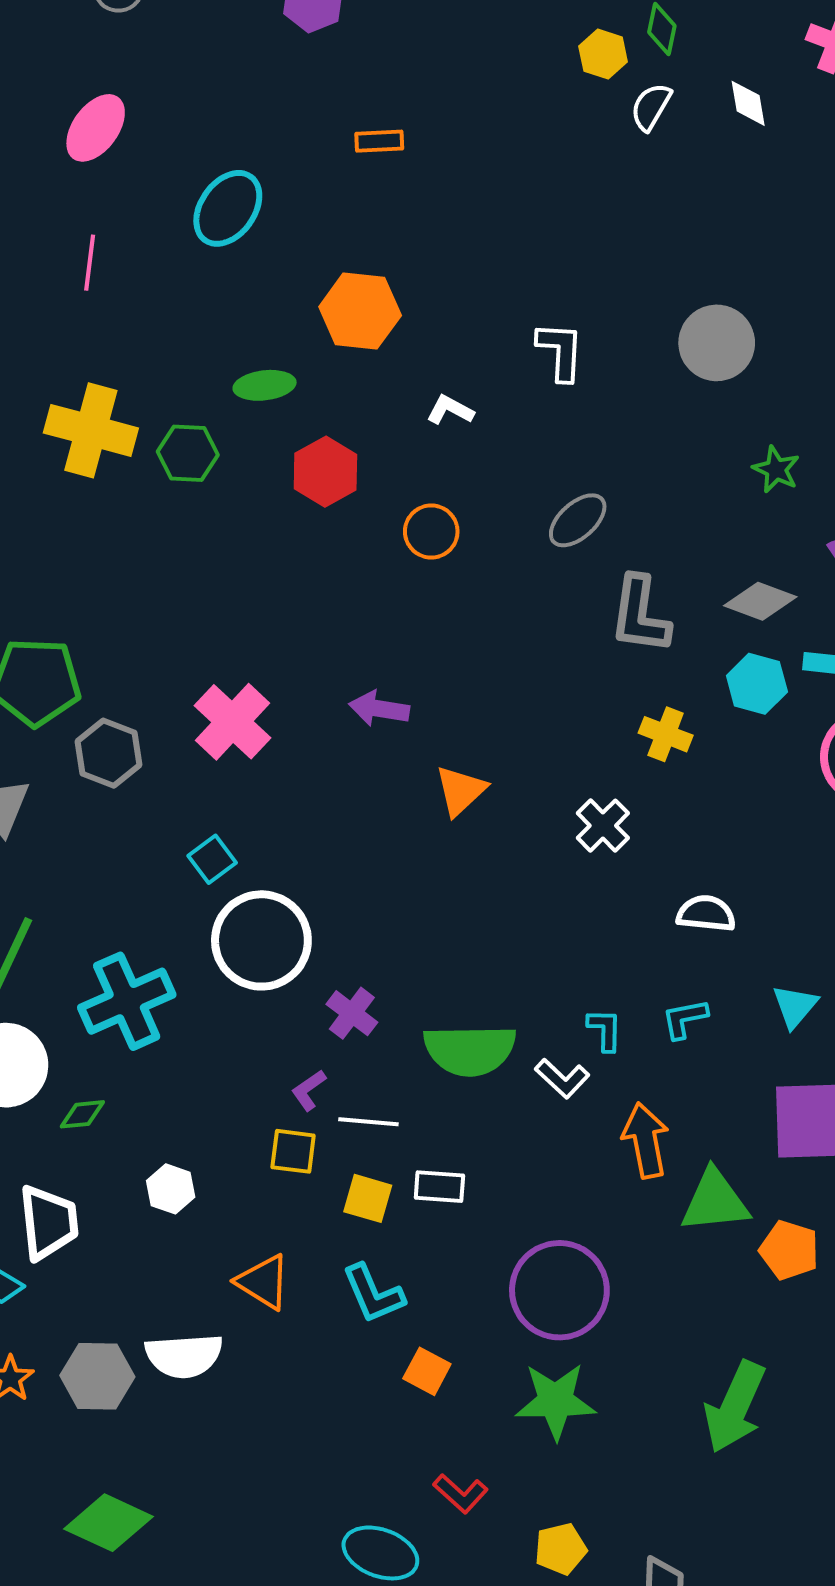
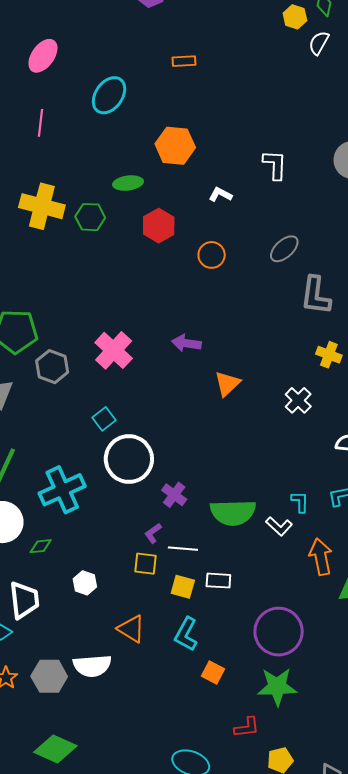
cyan L-shape: (373, 1294) -> (186, 634), turned 52
red L-shape: (460, 1493) -> (247, 727), moved, turned -48

